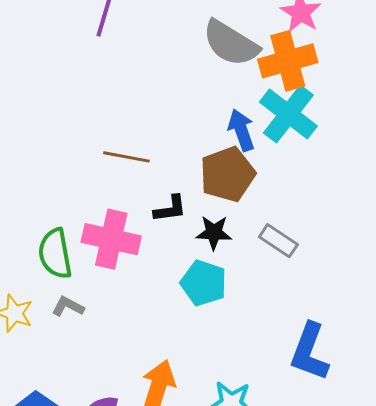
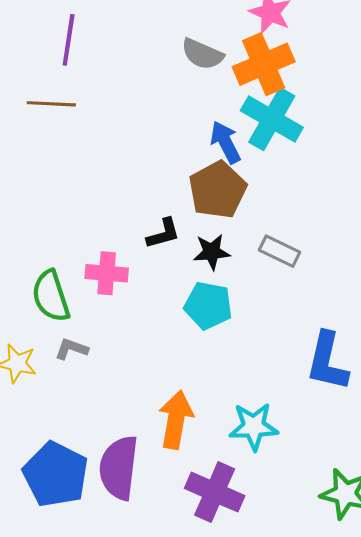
gray semicircle: (231, 43) -> (202, 54), size x0.7
brown line: (126, 157) -> (51, 104), moved
pink cross: (111, 239) -> (107, 273), size x0.7

